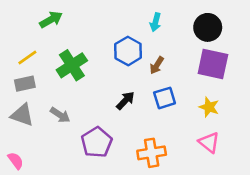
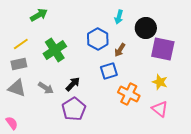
black circle: (208, 27) -> (146, 28), moved
blue square: (165, 98) -> (109, 71), moved
black arrow: (125, 101) -> (73, 84), moved
orange cross: (152, 153) -> (129, 94), moved, turned 35

